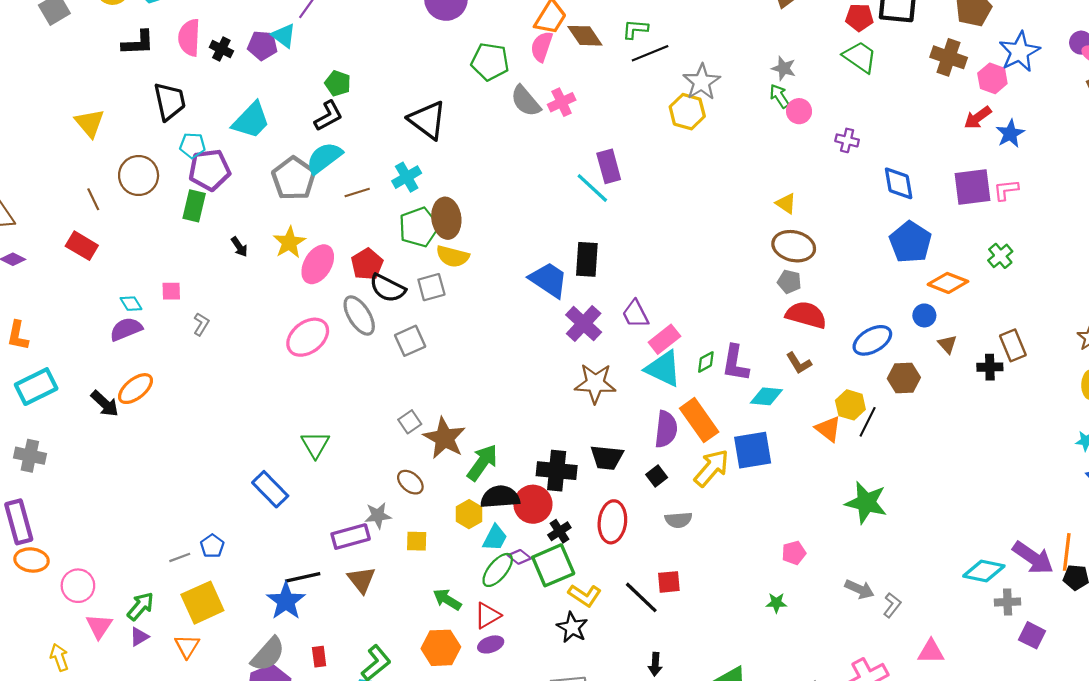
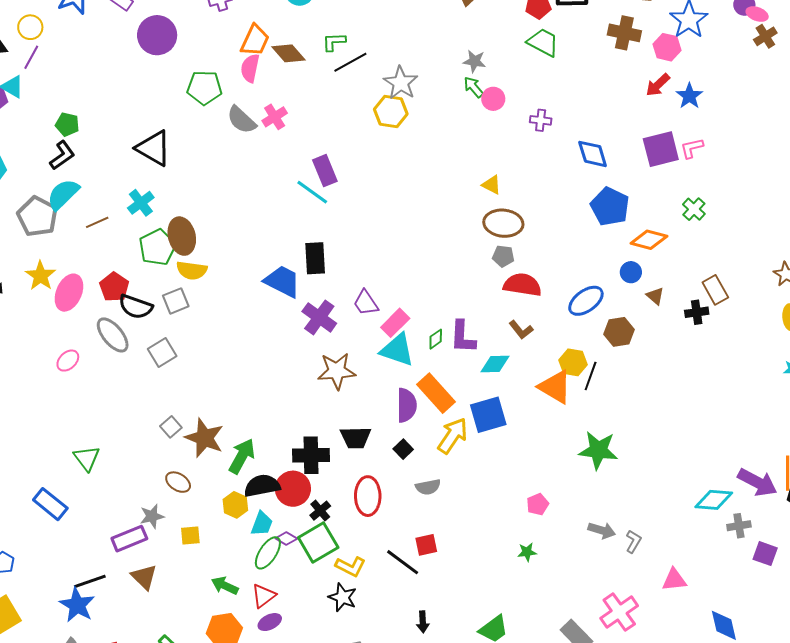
pink ellipse: (308, 337) -> (68, 361), size x0.6
orange triangle: (828, 429) -> (555, 387), size x1.4

